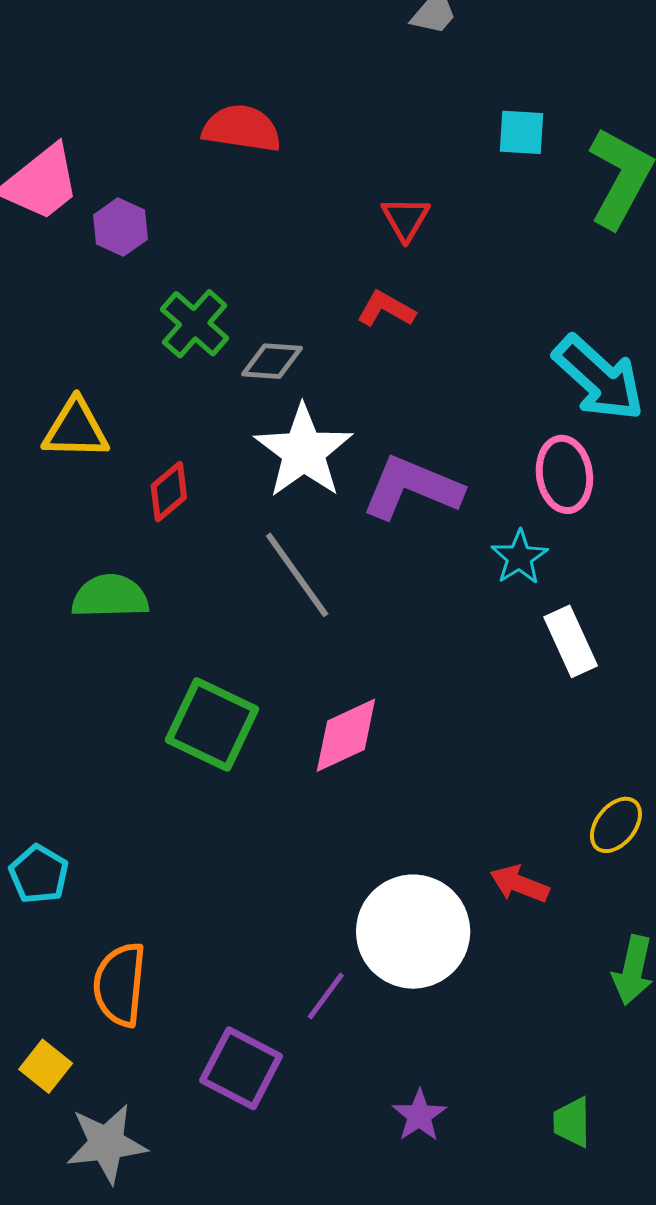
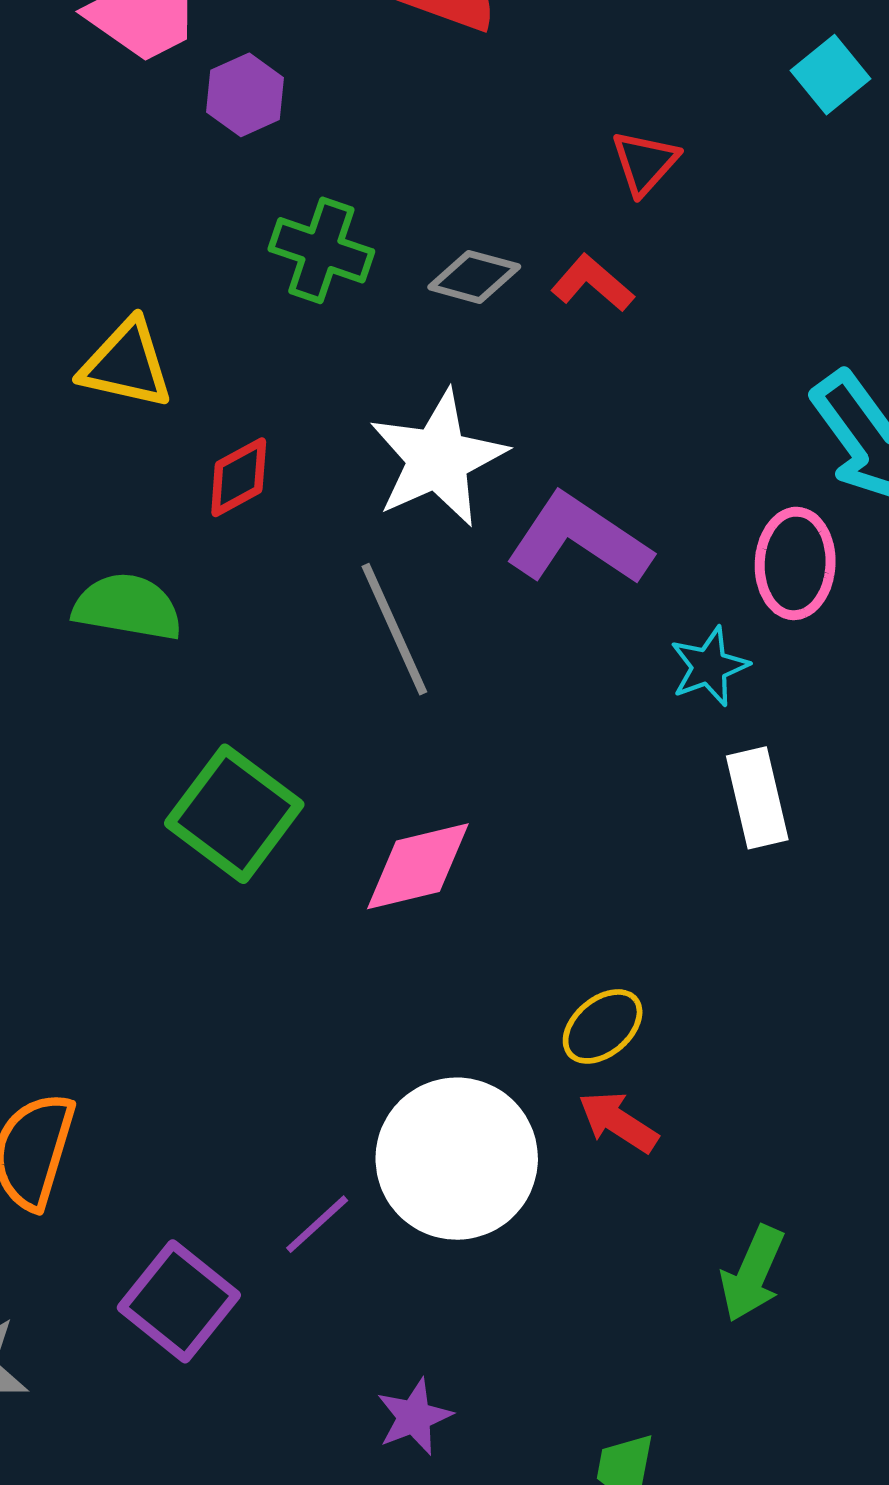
cyan square: (521, 132) -> (831, 75), turned 36
green cross: (195, 324) -> (321, 250), turned -34
gray diamond: (272, 361) -> (474, 277), moved
yellow ellipse: (616, 825) -> (603, 1026), moved

